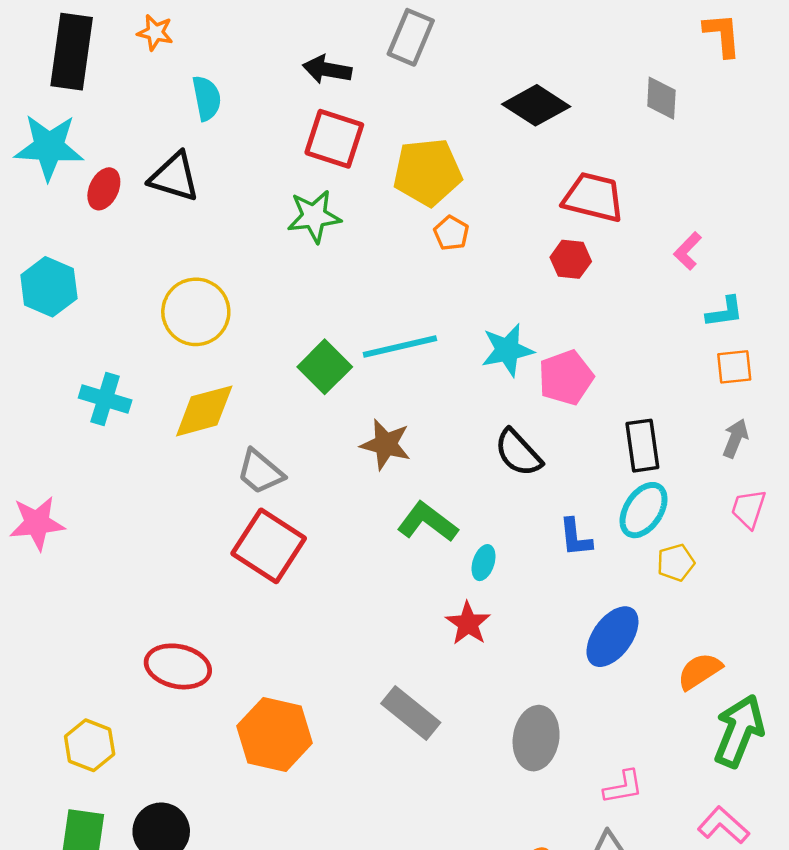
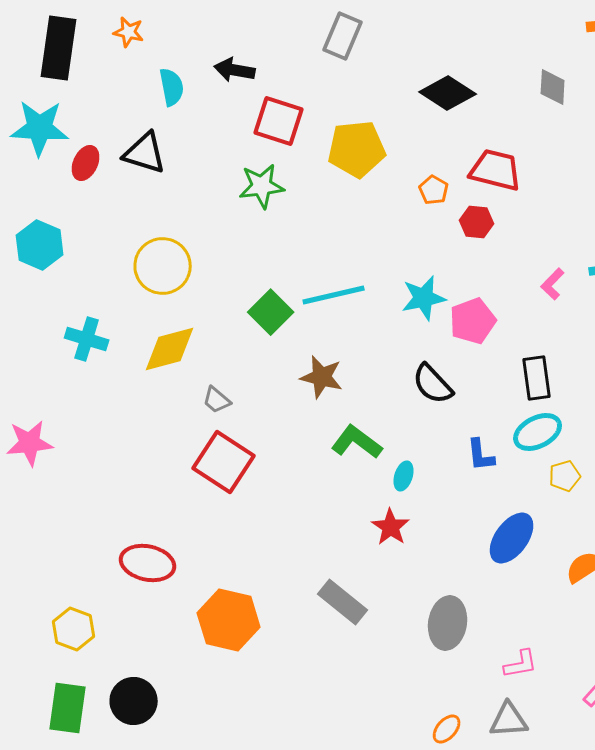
black arrow: (327, 69) -> (235, 70), moved
orange pentagon: (451, 233) -> (434, 190), moved
pink L-shape: (688, 251) -> (553, 284), moved
gray trapezoid: (260, 472) -> (217, 400), size x0.7
cyan ellipse: (644, 510) -> (538, 432), turned 30

